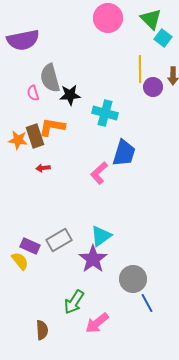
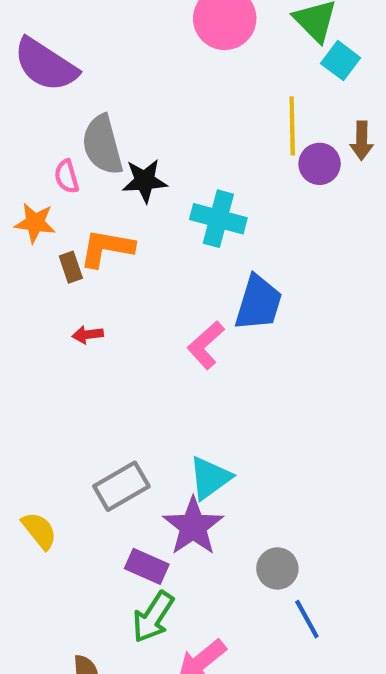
purple semicircle: (23, 40) -> (46, 65), turned 44
brown rectangle: (35, 136) -> (71, 267), size x0.6
orange star: (18, 140) -> (35, 223), moved
purple rectangle: (30, 246) -> (147, 566), moved
gray circle: (133, 279) -> (277, 568), size x0.7

